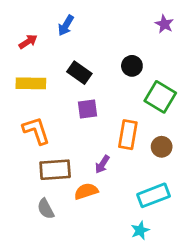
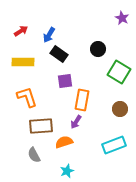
blue arrow: (66, 25) -> (49, 35), moved
orange rectangle: (128, 135) -> (82, 100), moved
cyan star: (140, 230) -> (67, 171), moved

